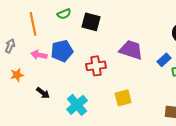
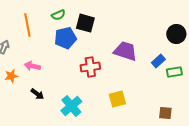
blue pentagon: (62, 51) -> (65, 38), moved
pink arrow: (39, 55) -> (32, 66), moved

